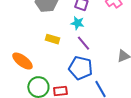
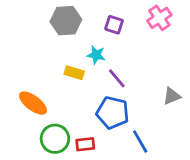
cyan star: (77, 23) -> (96, 55), moved

